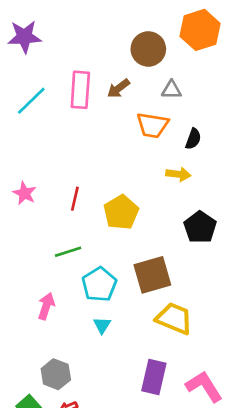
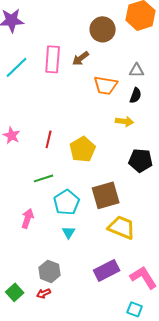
gray triangle: (171, 90) -> (137, 70), moved
black pentagon: (200, 227) -> (141, 160), turned -30
gray hexagon: (56, 374) -> (50, 271), moved
purple rectangle: (154, 377) -> (107, 270), turned 50

